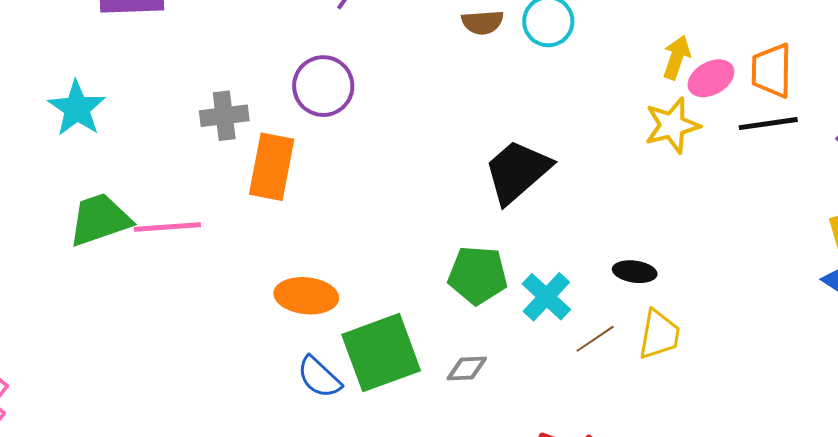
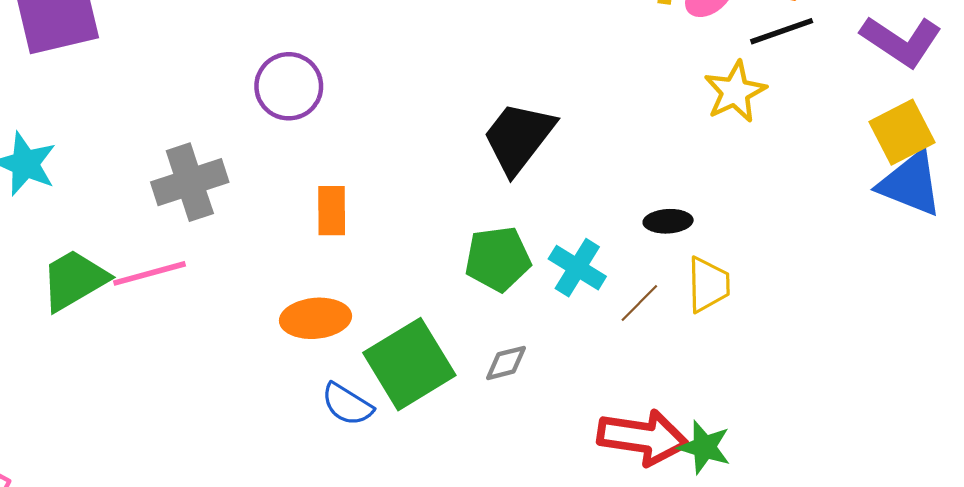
gray cross: (224, 116) -> (190, 182), moved, size x1.4
yellow star: (672, 125) -> (735, 92), moved
orange rectangle: (272, 167) -> (332, 211), moved, size x0.7

